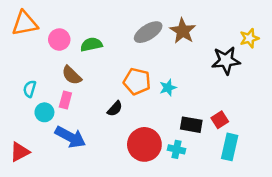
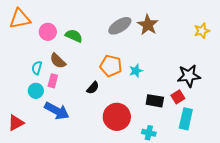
green semicircle: (91, 44) -> (74, 36), turned 36
black star: (226, 60) -> (189, 76), moved
cyan semicircle: (30, 89) -> (37, 68), moved
cyan cross: (177, 149) -> (149, 133), moved

